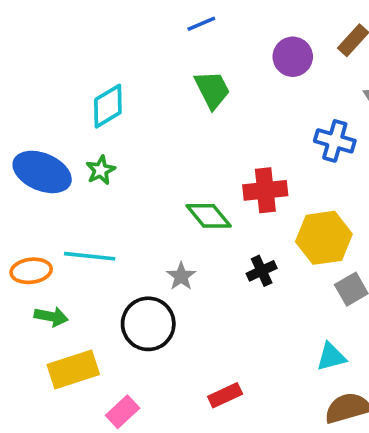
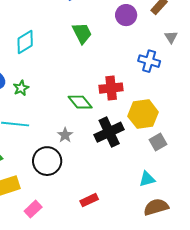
green star: (101, 170) -> (21, 88), moved
black cross: (262, 271) -> (109, 132), size x1.8

